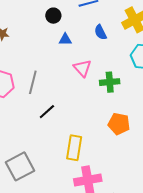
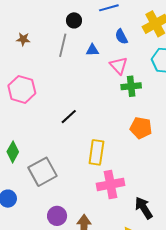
blue triangle: (65, 39) -> (92, 50), moved
pink triangle: (82, 68) -> (119, 66), moved
gray line: (33, 82) -> (63, 45), moved

